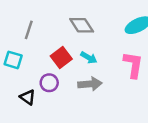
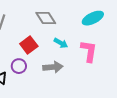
cyan arrow: (89, 58) -> (61, 43), moved

